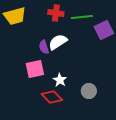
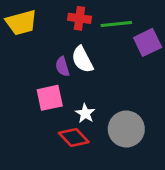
white semicircle: (58, 42) -> (82, 59), turned -84
gray circle: (89, 91) -> (126, 129), size x1.6

